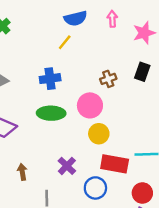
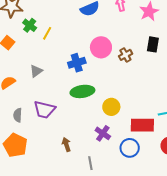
yellow line: (65, 42) -> (47, 33), moved
pink circle: (90, 105) -> (101, 47), moved
yellow circle: (99, 134) -> (111, 107), moved

